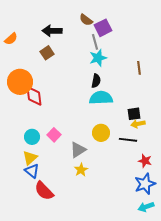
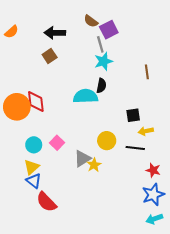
orange semicircle: (11, 39) -> (12, 32), moved
orange circle: (20, 82) -> (17, 107), moved
cyan semicircle: (101, 98) -> (86, 96), moved
black square: (134, 114) -> (133, 115), moved
yellow star: (81, 170) -> (94, 165), moved

